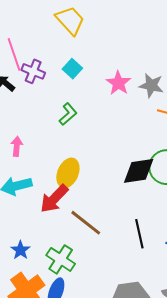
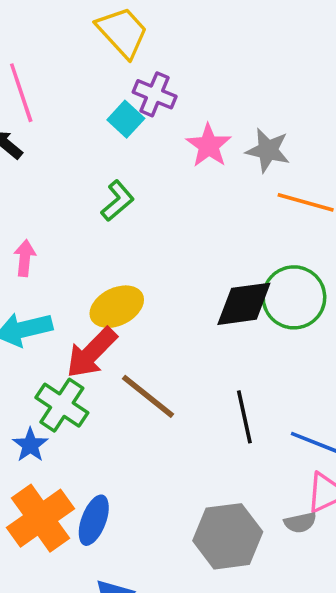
purple cross: (33, 71) -> (155, 94), moved
yellow ellipse: (68, 173) -> (117, 307), turned 40
green cross: (61, 259) -> (62, 405), moved

